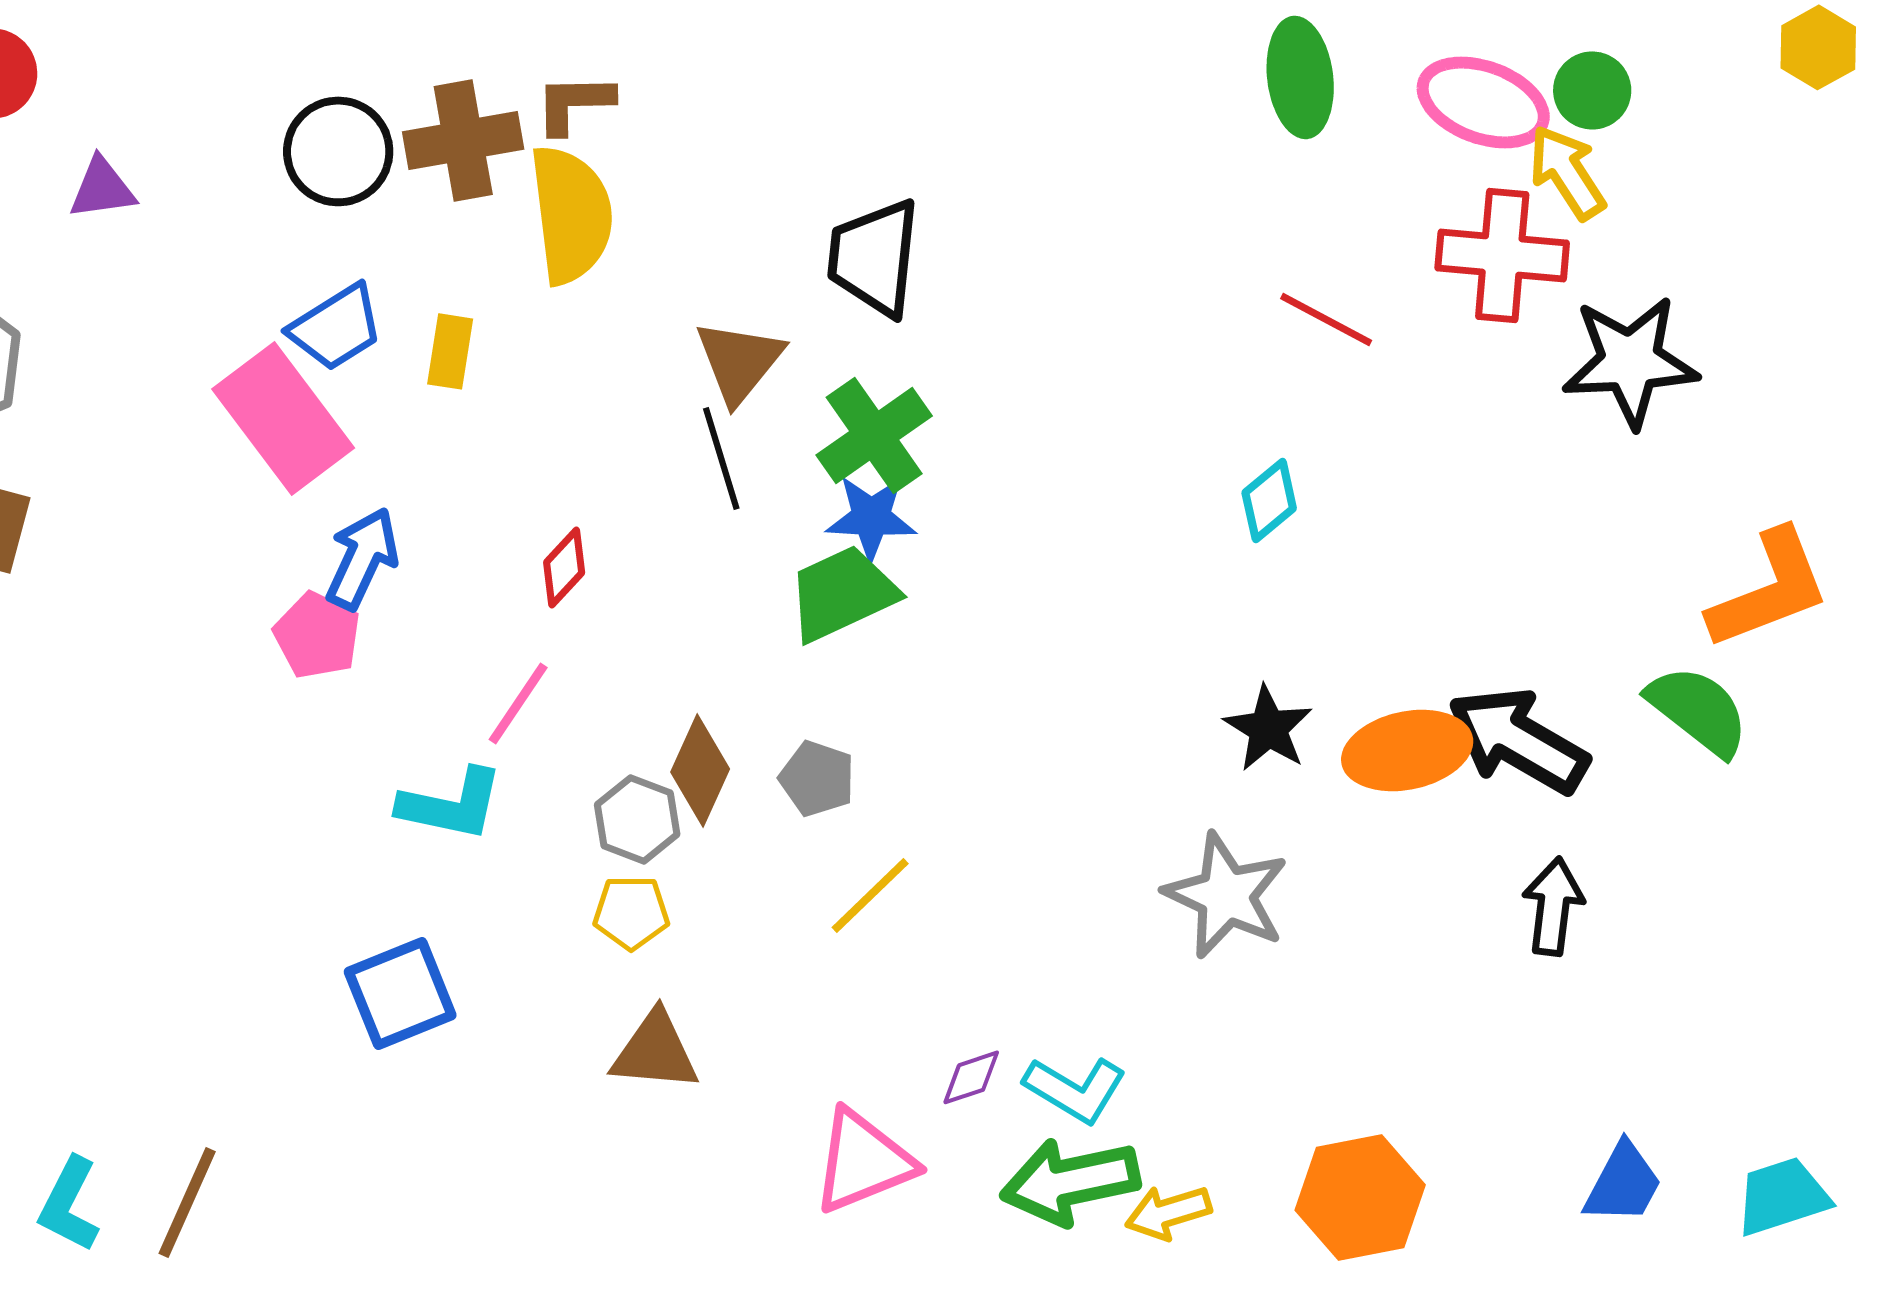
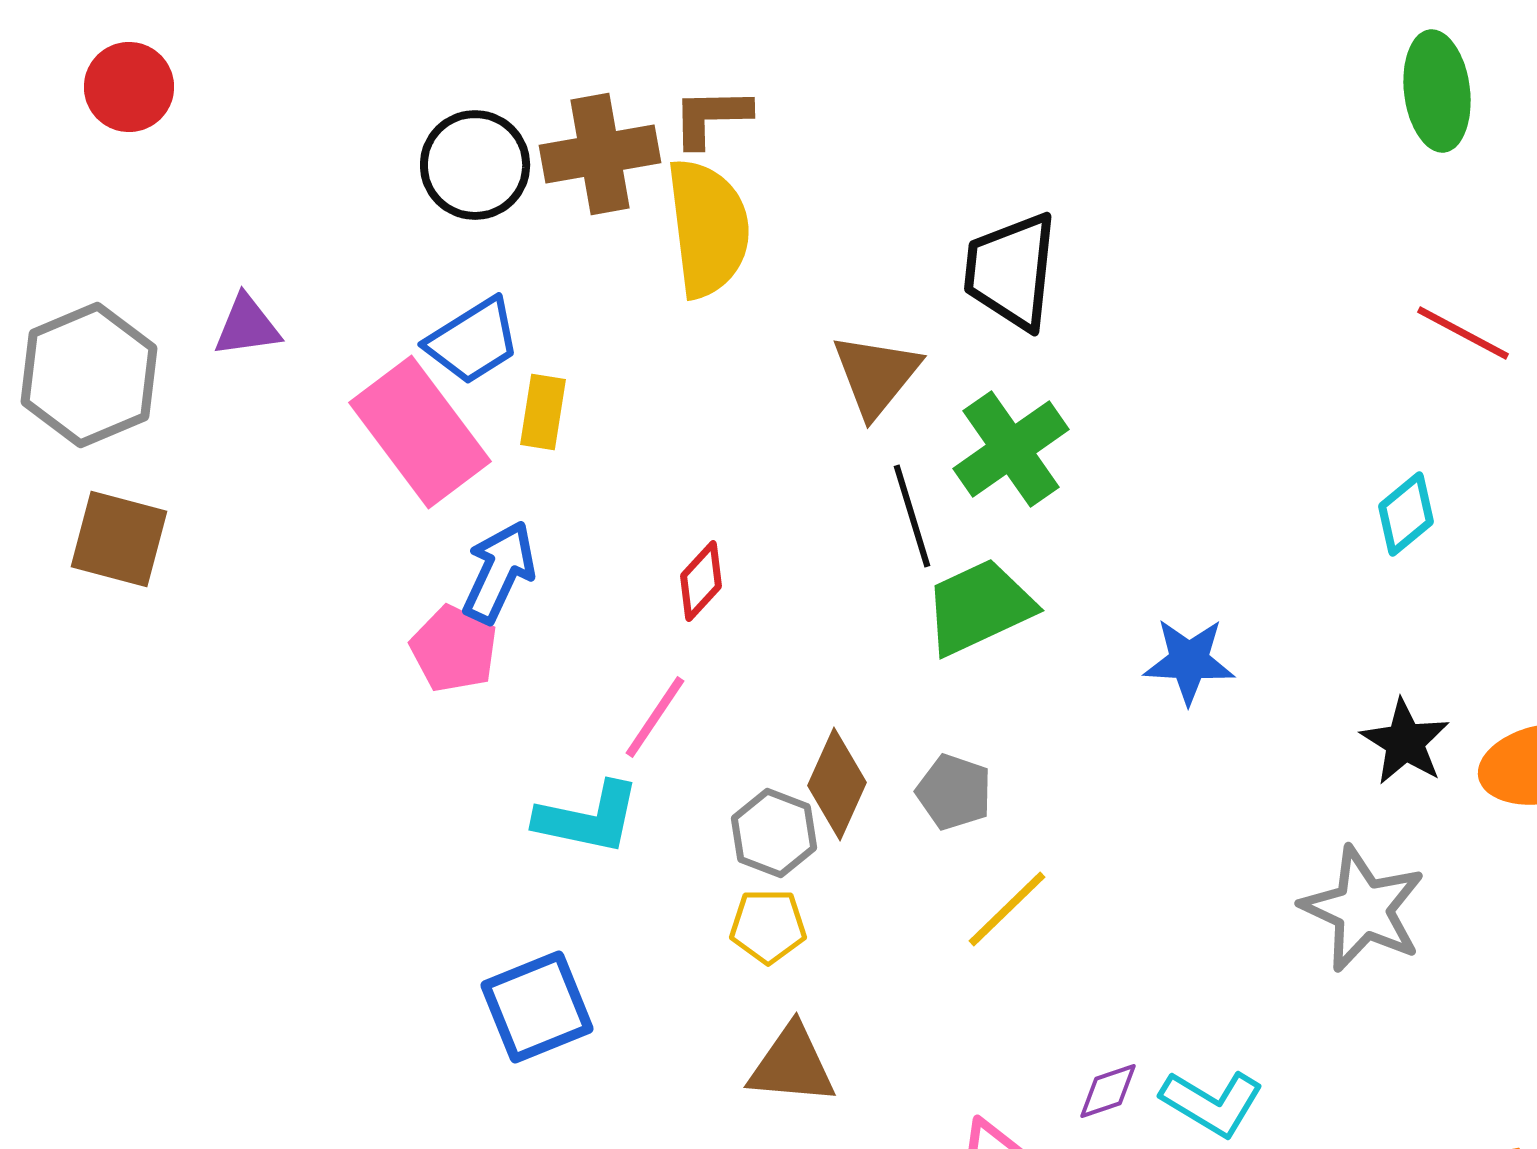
purple triangle: (102, 188) -> (247, 326), moved
yellow rectangle: (450, 351) -> (543, 412), moved
black line: (721, 458) -> (912, 516), moved
blue star: (871, 517) -> (1189, 661), moved

